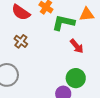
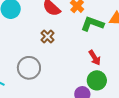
red arrow: (77, 46) -> (95, 58), moved

